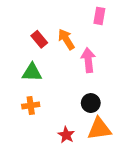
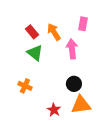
pink rectangle: (99, 16) -> (83, 24), moved
green triangle: (32, 72) -> (35, 53), moved, turned 36
orange cross: (31, 105) -> (25, 86), turned 32

